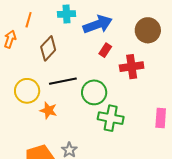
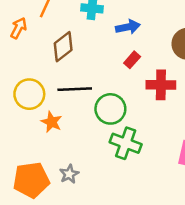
blue arrow: (98, 24) -> (128, 27), size x0.7

